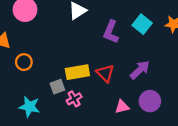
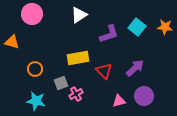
purple L-shape: (111, 32) -> (109, 34), turned -130
orange circle: (24, 62) -> (35, 69), moved
yellow rectangle: (77, 72) -> (78, 58), moved

